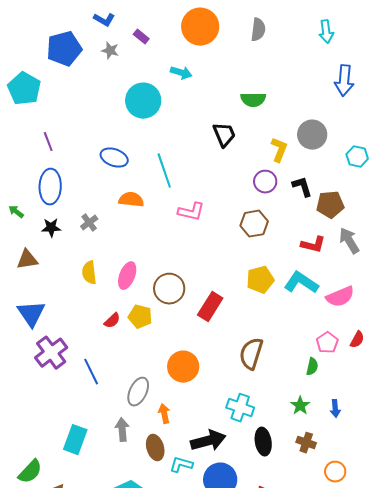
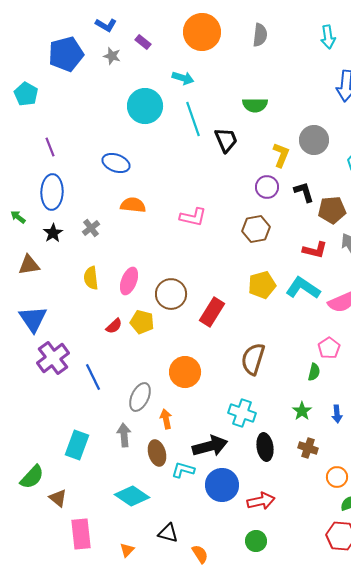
cyan pentagon: (24, 89) -> (26, 94), size x0.7
cyan line: (164, 171) -> (193, 119), moved
black star: (51, 228) -> (53, 233), turned -30

